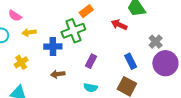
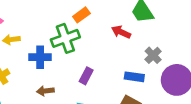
gray cross: (156, 42) -> (153, 55), moved
blue rectangle: (131, 61) -> (134, 77), turned -56

